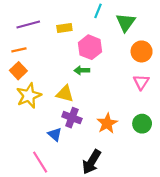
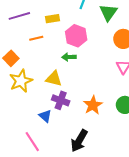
orange line: (19, 50) -> (36, 38), moved

